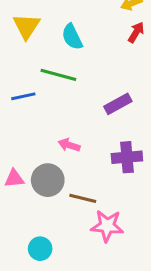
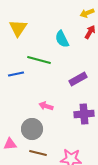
cyan semicircle: (72, 37) -> (62, 39), moved
pink triangle: (14, 179) -> (10, 144), moved
brown line: (83, 198) -> (38, 153), moved

